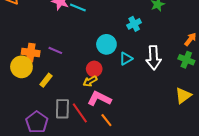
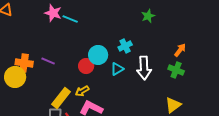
cyan cross: (134, 24) -> (125, 46), moved
red circle: (94, 69) -> (86, 66), moved
yellow rectangle: (46, 80) -> (61, 98), moved, size x1.5

